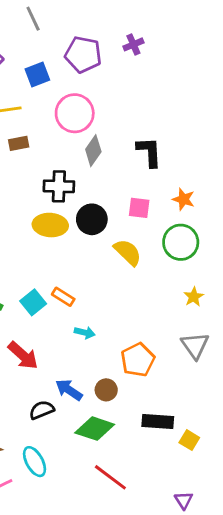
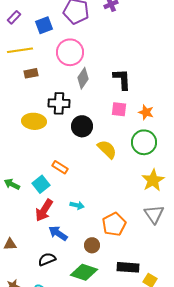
pink square: (139, 208) -> (119, 109), moved
yellow ellipse: (50, 225) -> (34, 121), moved
orange rectangle: (63, 297) -> (60, 167), moved
yellow star: (194, 297) -> (153, 180), size x1.6
red arrow: (23, 355) -> (44, 210), moved, turned 80
blue arrow: (69, 390) -> (58, 233), moved

